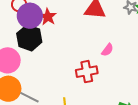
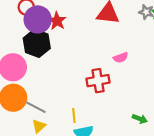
pink semicircle: (107, 50) -> (121, 58), turned 32

